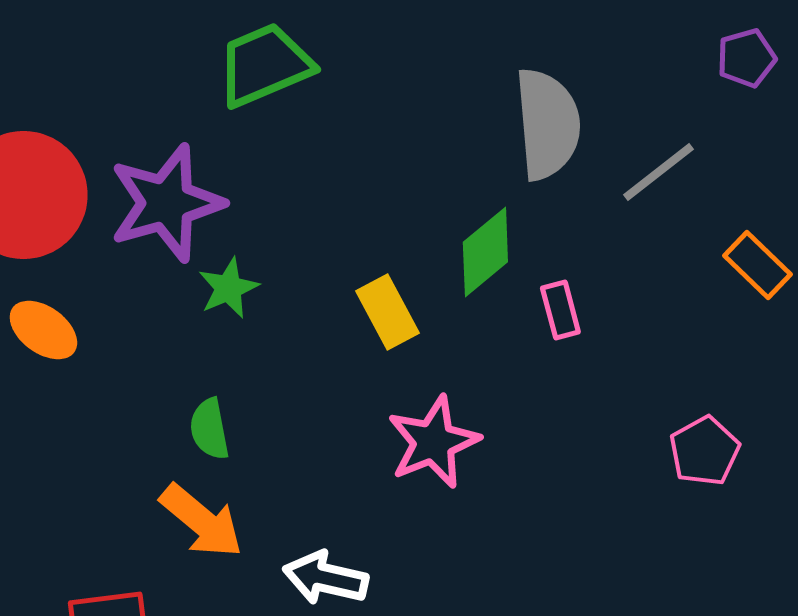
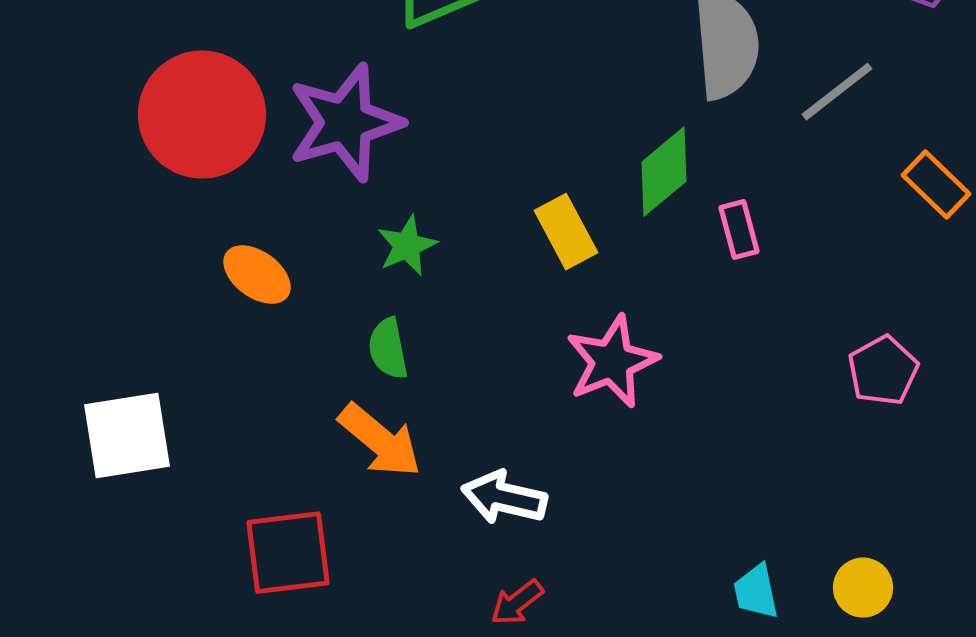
green star: (228, 288) -> (407, 246), moved
orange ellipse: (43, 330) -> (257, 275), moved

